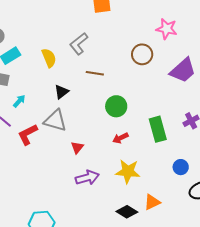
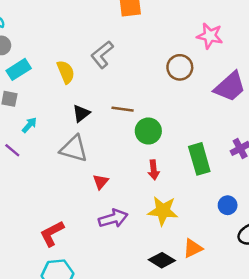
brown line: (95, 73) -> (123, 109), moved
red L-shape: (28, 134) -> (52, 234), moved
red arrow: (120, 138) -> (154, 170), turned -70

